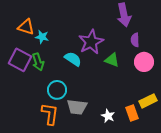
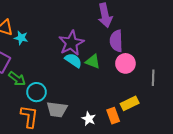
purple semicircle: (135, 40) -> (116, 41), size x1.5
cyan semicircle: (73, 59) -> (73, 60), moved
green arrow: (38, 62) -> (17, 79), moved, turned -36

